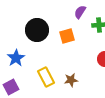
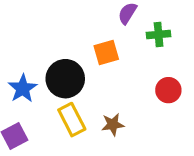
black circle: (37, 30) -> (65, 79), moved

